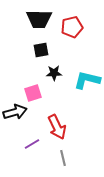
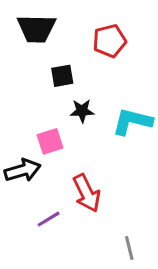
black trapezoid: (39, 19) -> (36, 29), moved
gray line: (63, 158) -> (129, 248), moved

